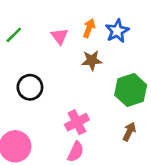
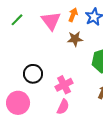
pink triangle: (59, 36) -> (51, 21), size x1.5
black circle: (30, 87) -> (33, 74), moved

